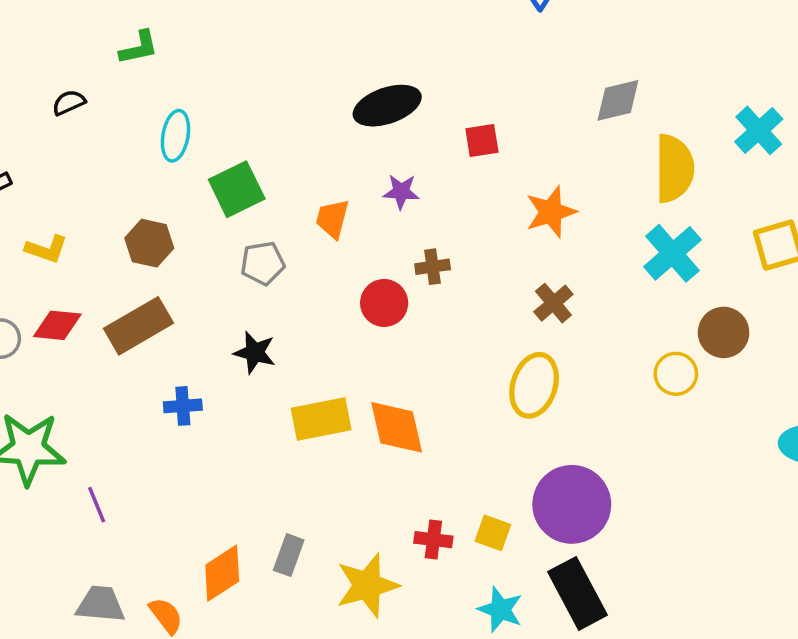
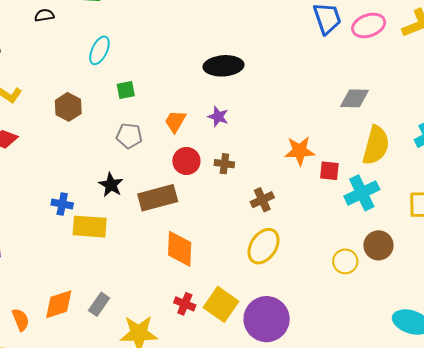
red square: (482, 140) -> (329, 171), moved
green square: (237, 189) -> (126, 90), size x0.6
red circle: (384, 303) -> (186, 161), moved
brown cross: (553, 303) -> (262, 200), moved
brown rectangle: (139, 326) -> (158, 198), moved
yellow rectangle: (321, 419) -> (90, 227), moved
yellow square: (493, 533) -> (221, 304), moved, size x1.6
red cross: (433, 540) -> (185, 304), moved

